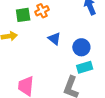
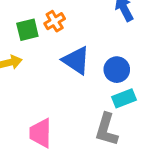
blue triangle: (54, 39) -> (76, 60), size x1.5

